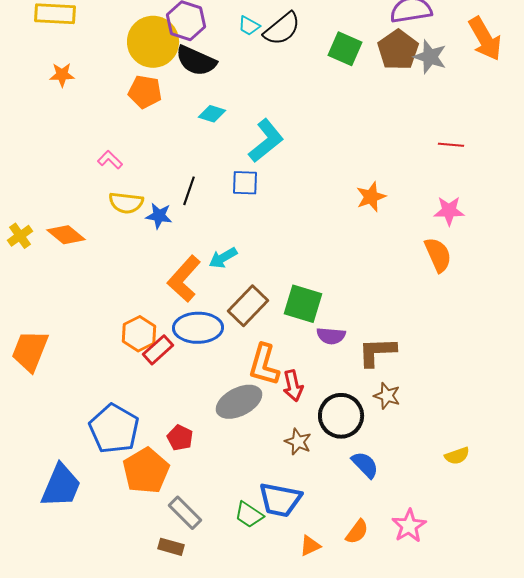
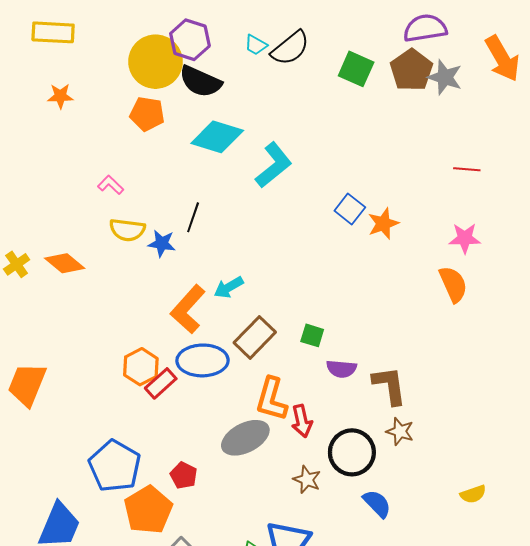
cyan diamond: (212, 114) -> (217, 137), size x1.8
blue square: (245, 183) -> (350, 209), moved, turned 36
green square: (303, 304) -> (312, 335), size x0.6
brown L-shape: (377, 352) -> (390, 386), turned 84

